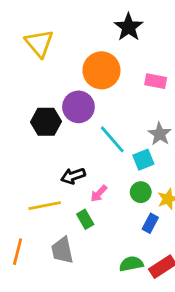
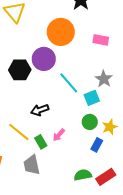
pink arrow: (99, 193) -> (59, 135), moved
yellow line: (45, 206) -> (19, 132), turned 50
green rectangle: (85, 219) -> (41, 142), moved

